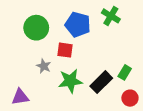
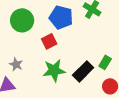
red square: (65, 50) -> (49, 41), turned -35
gray star: (44, 66) -> (16, 64), moved

